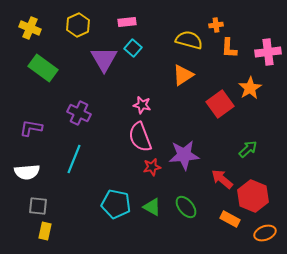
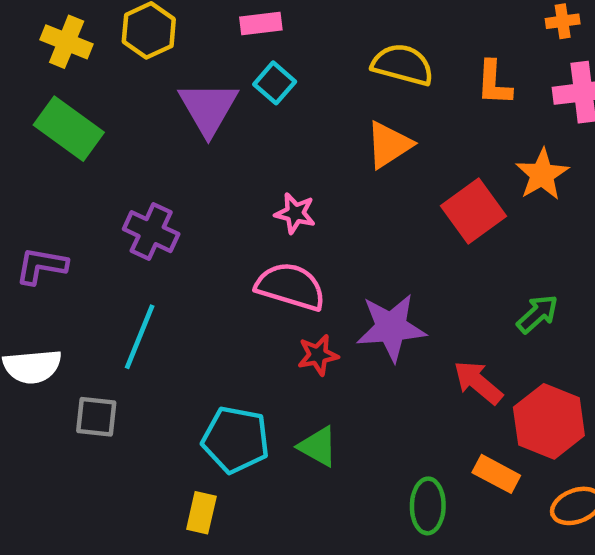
orange cross: (216, 25) -> (563, 21), moved
yellow cross: (30, 28) -> (67, 42), moved
pink semicircle: (140, 137) -> (291, 286), turned 128
gray square: (38, 206) -> (96, 417), moved
green ellipse: (186, 207) -> (428, 506), moved, turned 40
yellow rectangle: (45, 231) -> (201, 513), moved

